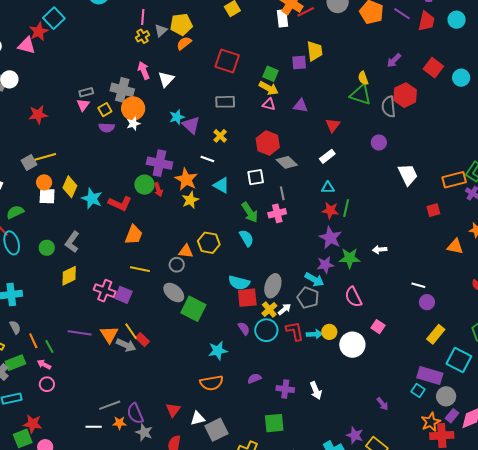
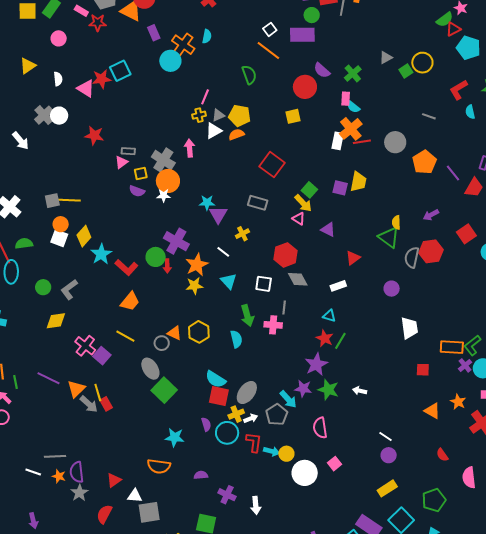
white triangle: (166, 79) -> (214, 131), moved
red star: (38, 115) -> (94, 135), moved

